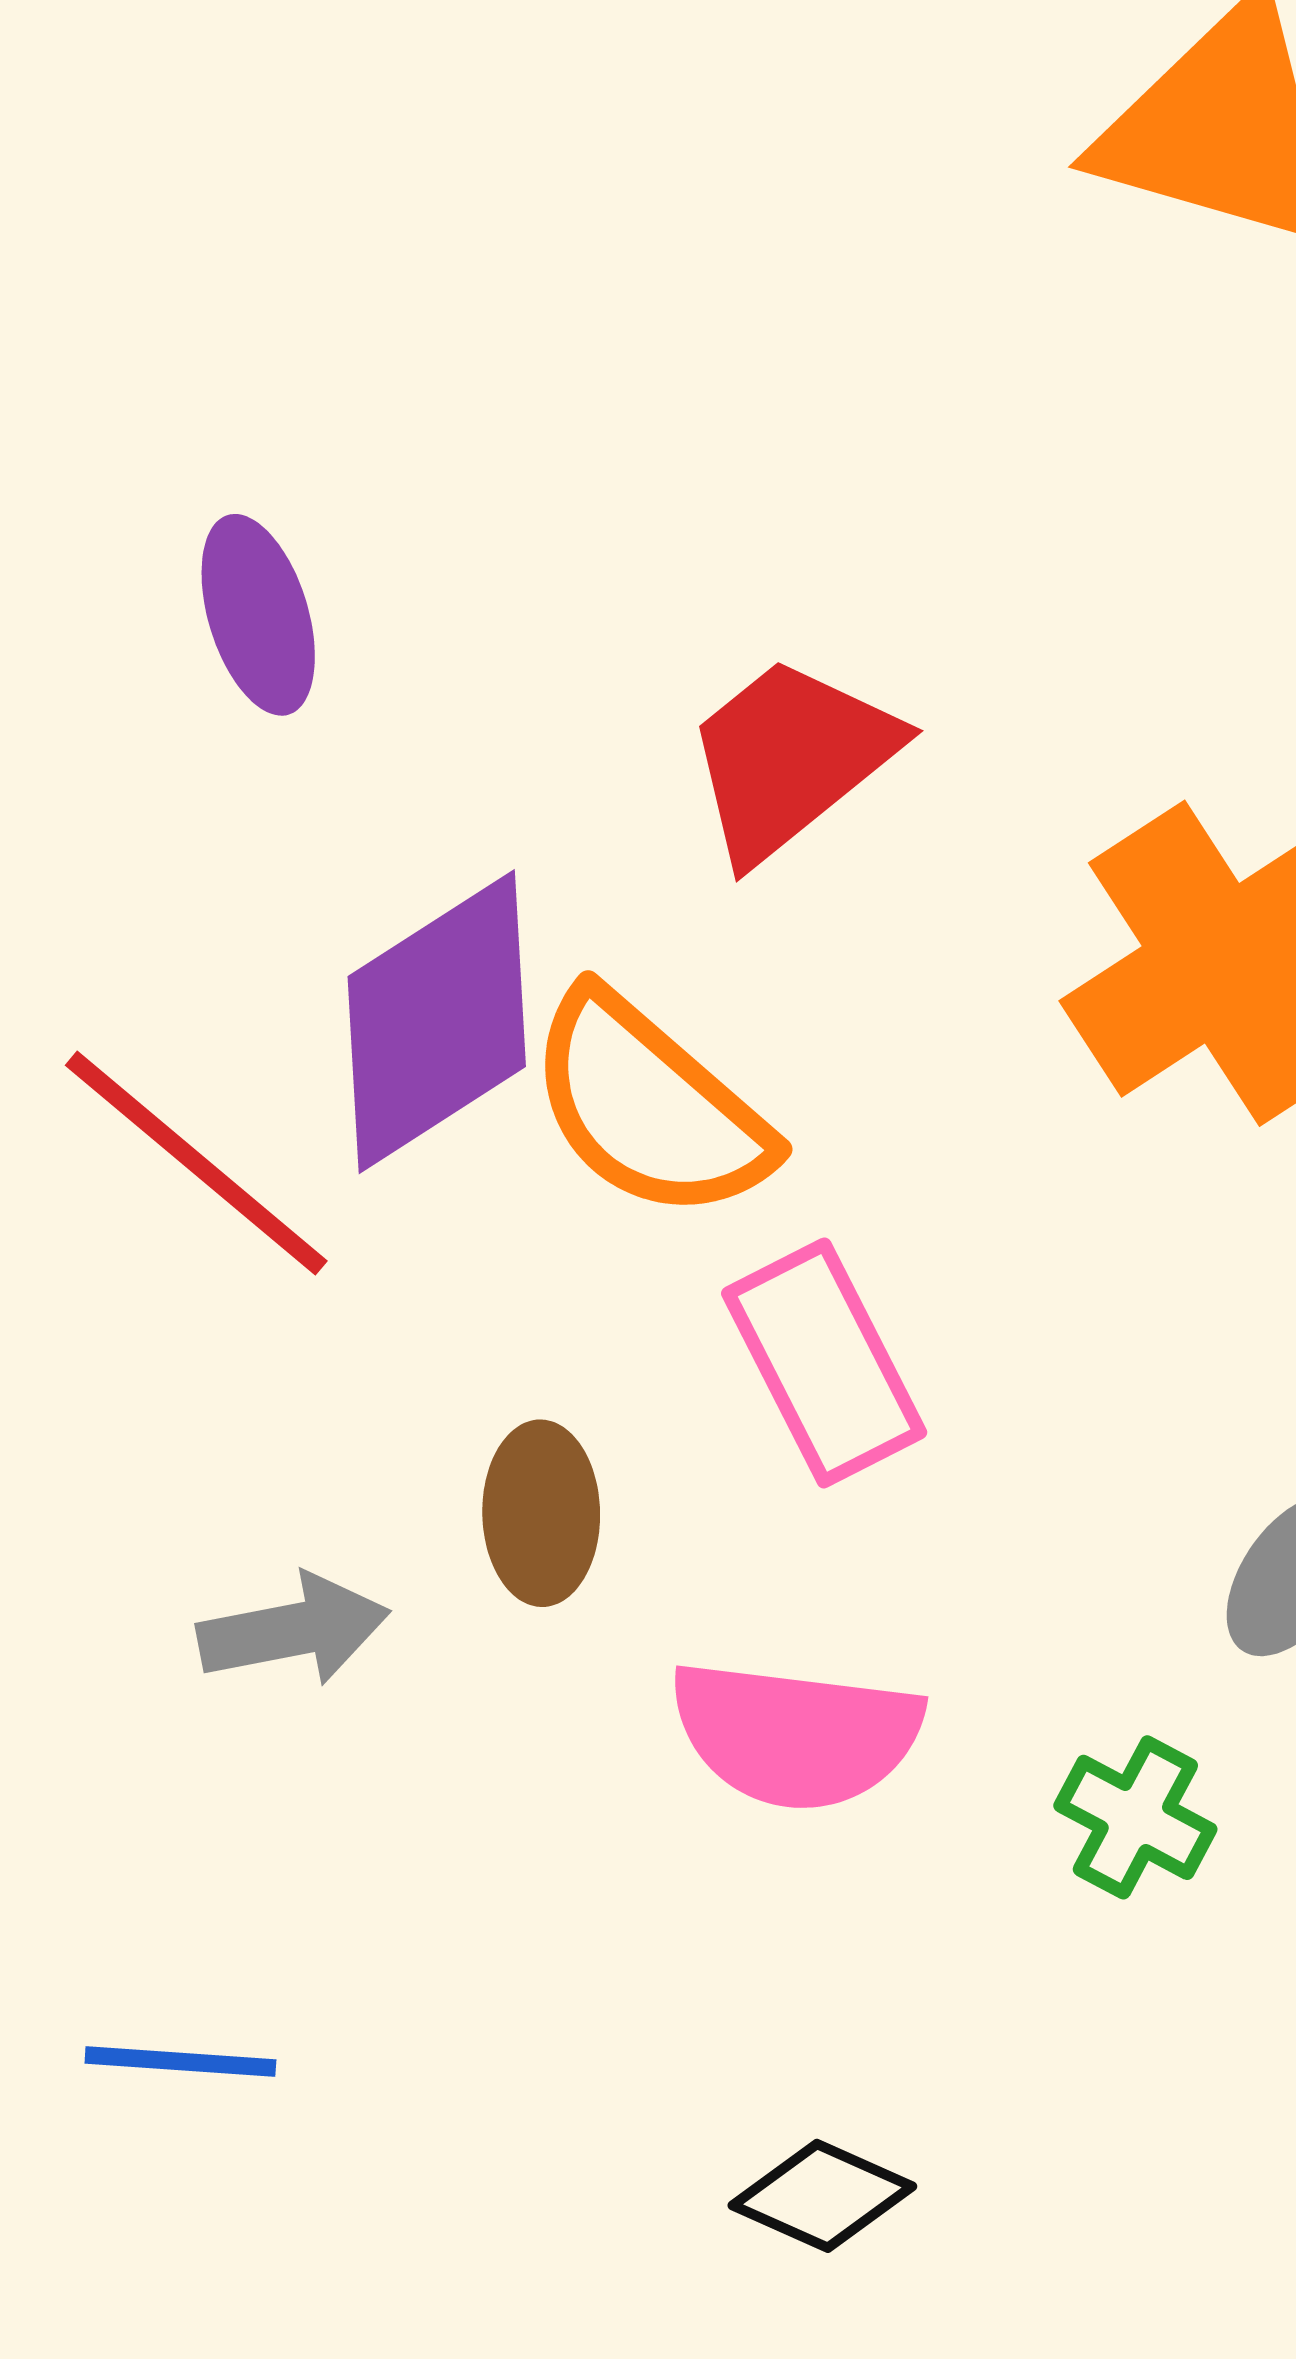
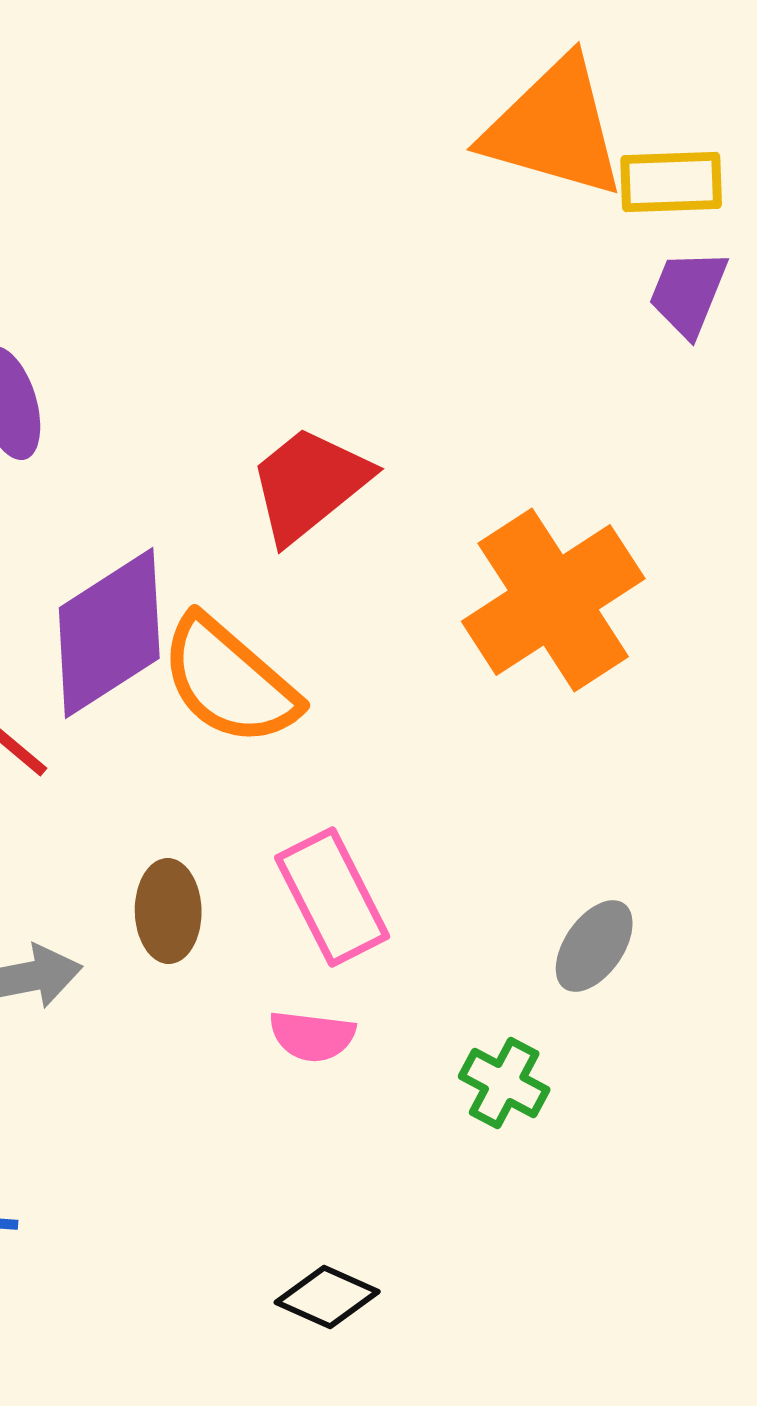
pink rectangle: (824, 1363) -> (332, 897), moved
pink semicircle: (796, 1734) -> (312, 1036), size x0.6

